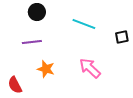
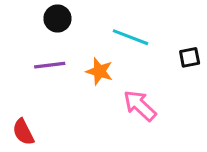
orange star: (46, 69) -> (99, 71), moved

